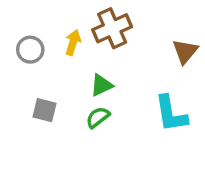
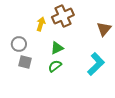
gray circle: (30, 50) -> (19, 44), moved
cyan L-shape: (171, 114) -> (96, 64), turned -125

